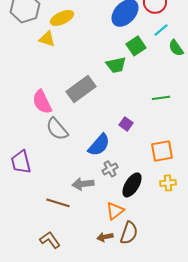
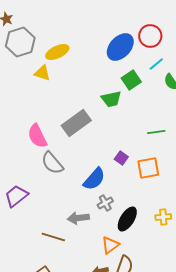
orange square: (162, 151) -> (148, 168), moved
purple trapezoid: (21, 162) -> (16, 196), turned 65

